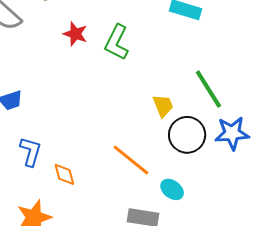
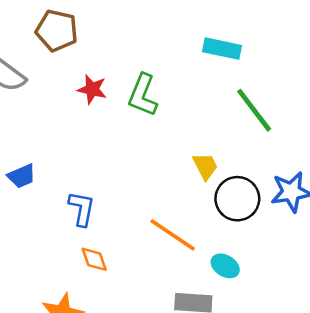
green line: (208, 89) -> (254, 110), moved
blue L-shape: (31, 152) -> (82, 209), moved

